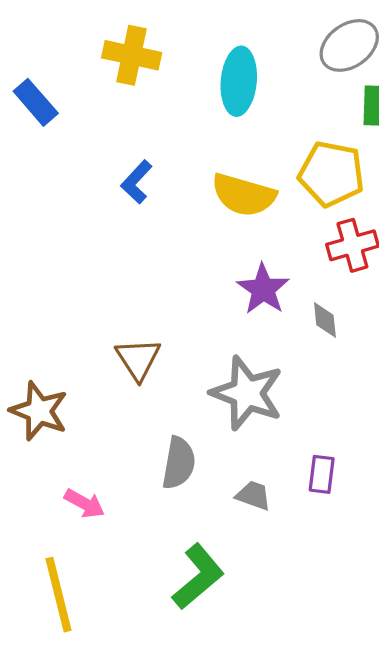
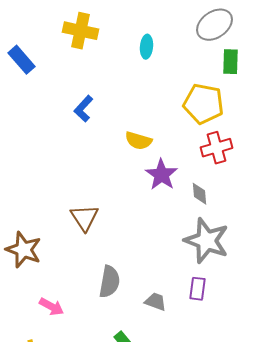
cyan ellipse: (239, 81) -> (146, 47), size x0.6
yellow semicircle: (244, 195) -> (138, 141), moved, size x0.7
gray star: (247, 393) -> (206, 241), moved

